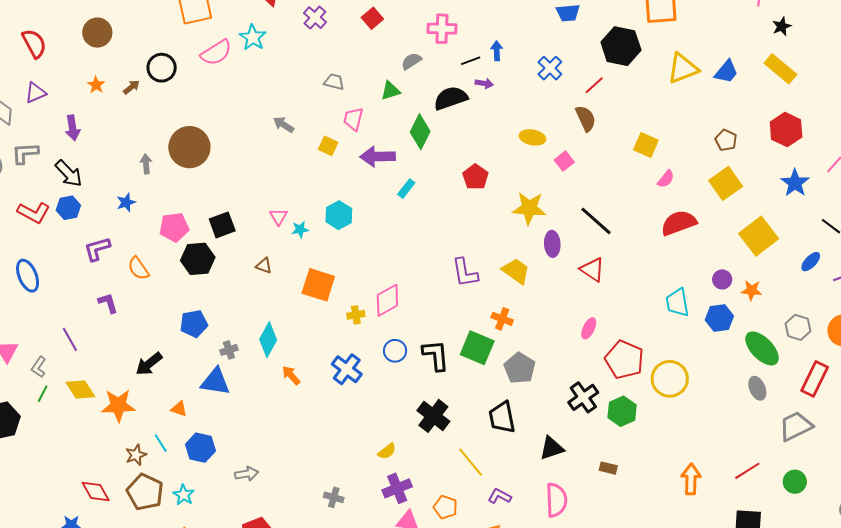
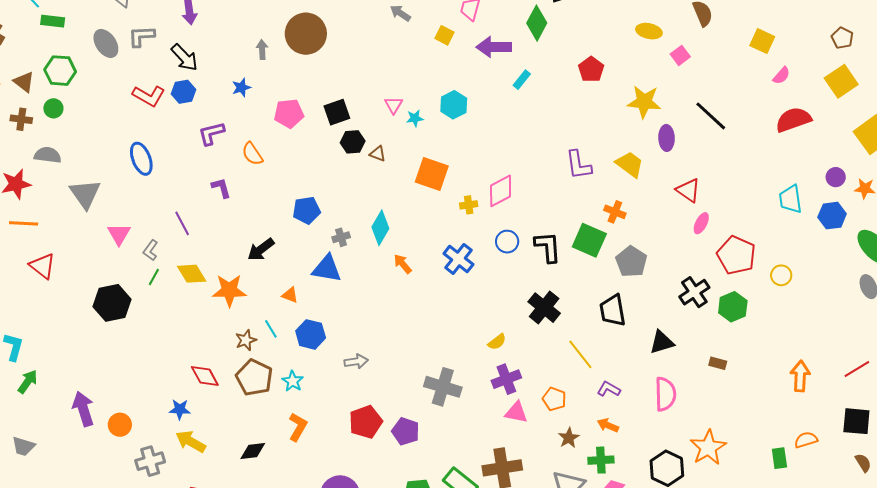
black hexagon: (198, 259) -> (353, 142), moved, size x0.7
red triangle: (592, 270) -> (688, 190), moved
yellow circle: (670, 379) -> (781, 275), size x0.6
gray cross: (334, 497) -> (443, 387), size x1.8

